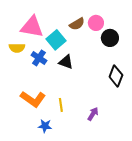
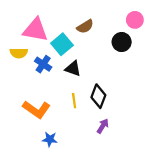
pink circle: (96, 23) -> (135, 20), moved
black diamond: (116, 76) -> (98, 96), moved
yellow line: (61, 105) -> (74, 101), moved

